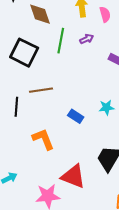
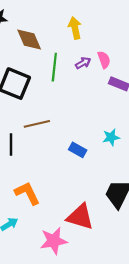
pink semicircle: (105, 14) -> (104, 60), moved
orange L-shape: (43, 139) -> (27, 193), moved

